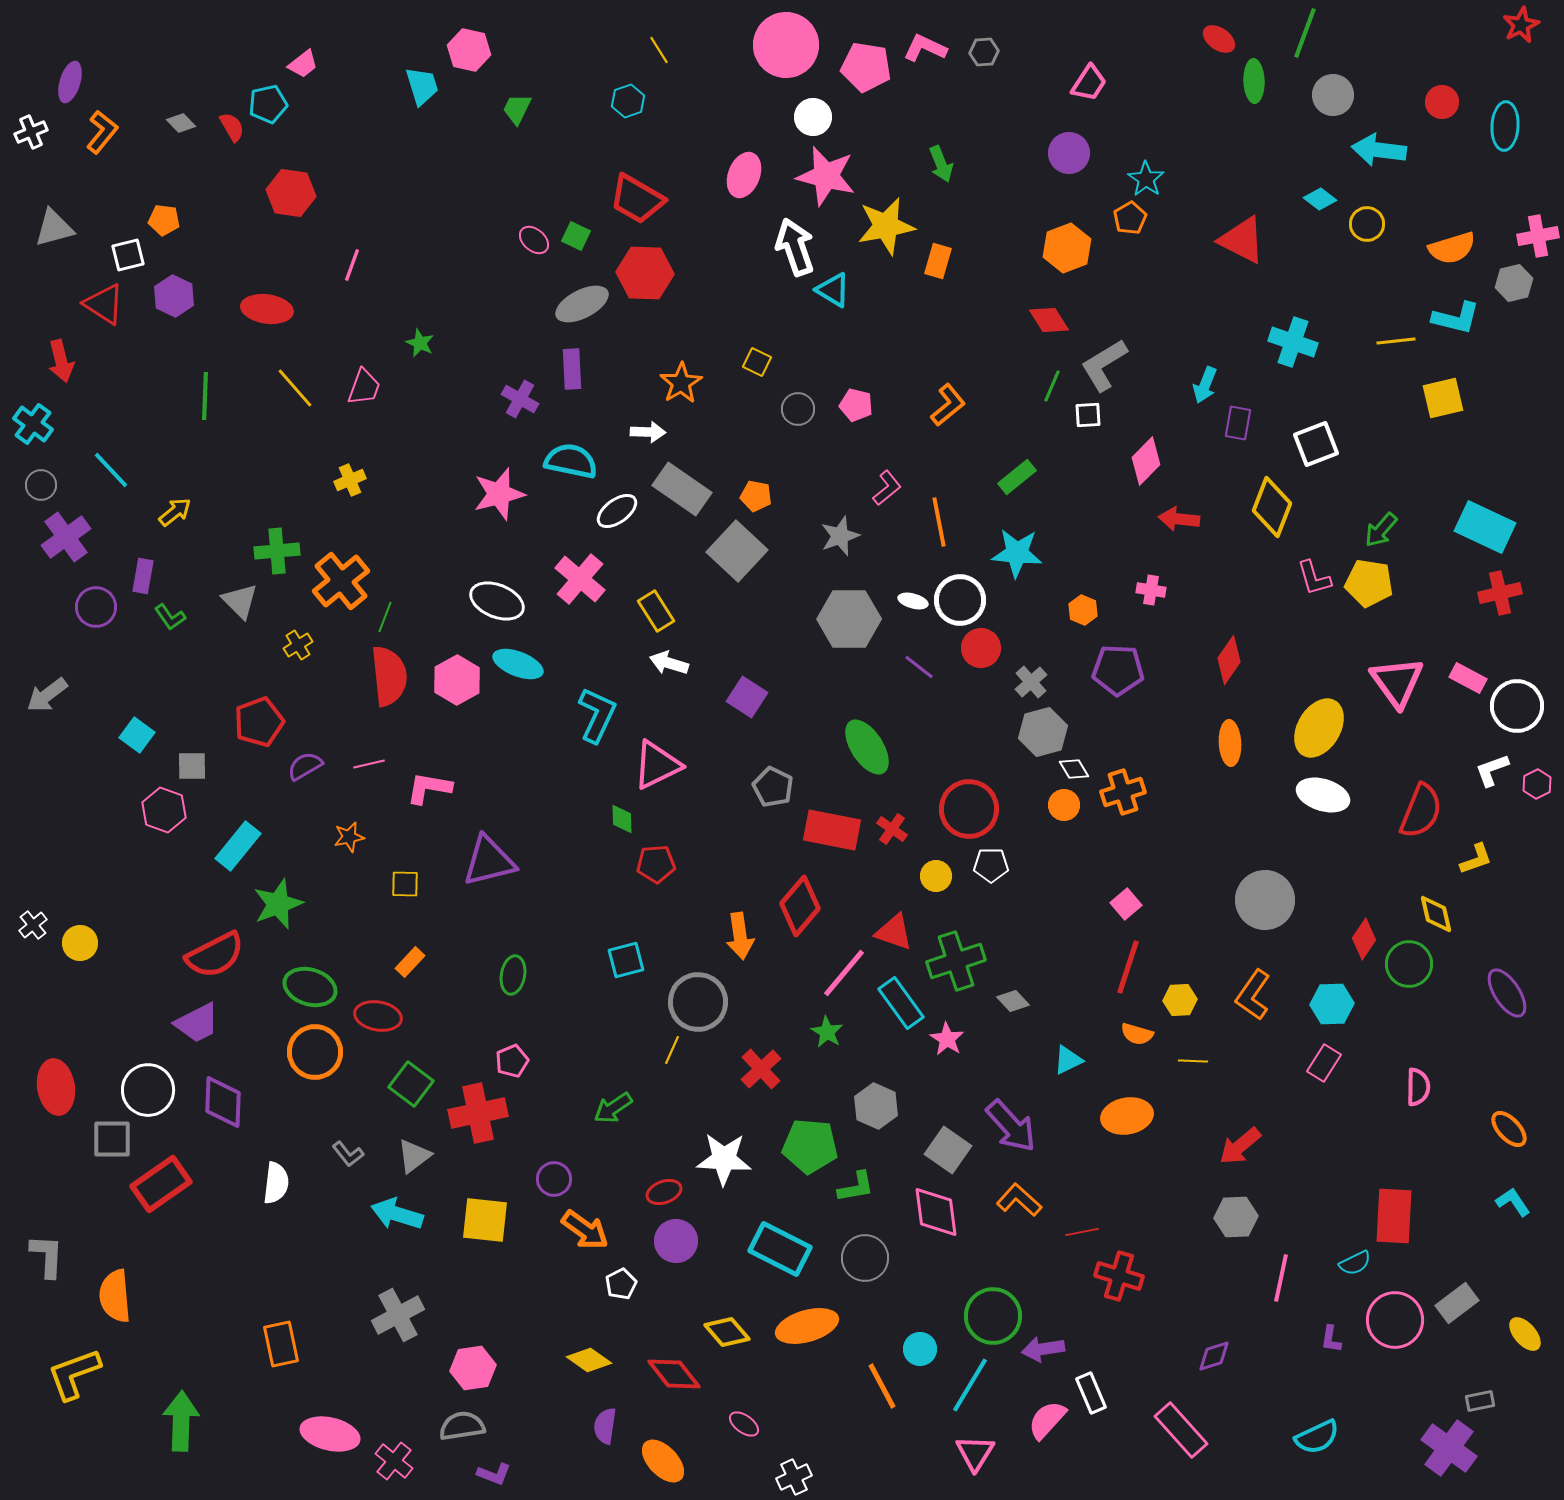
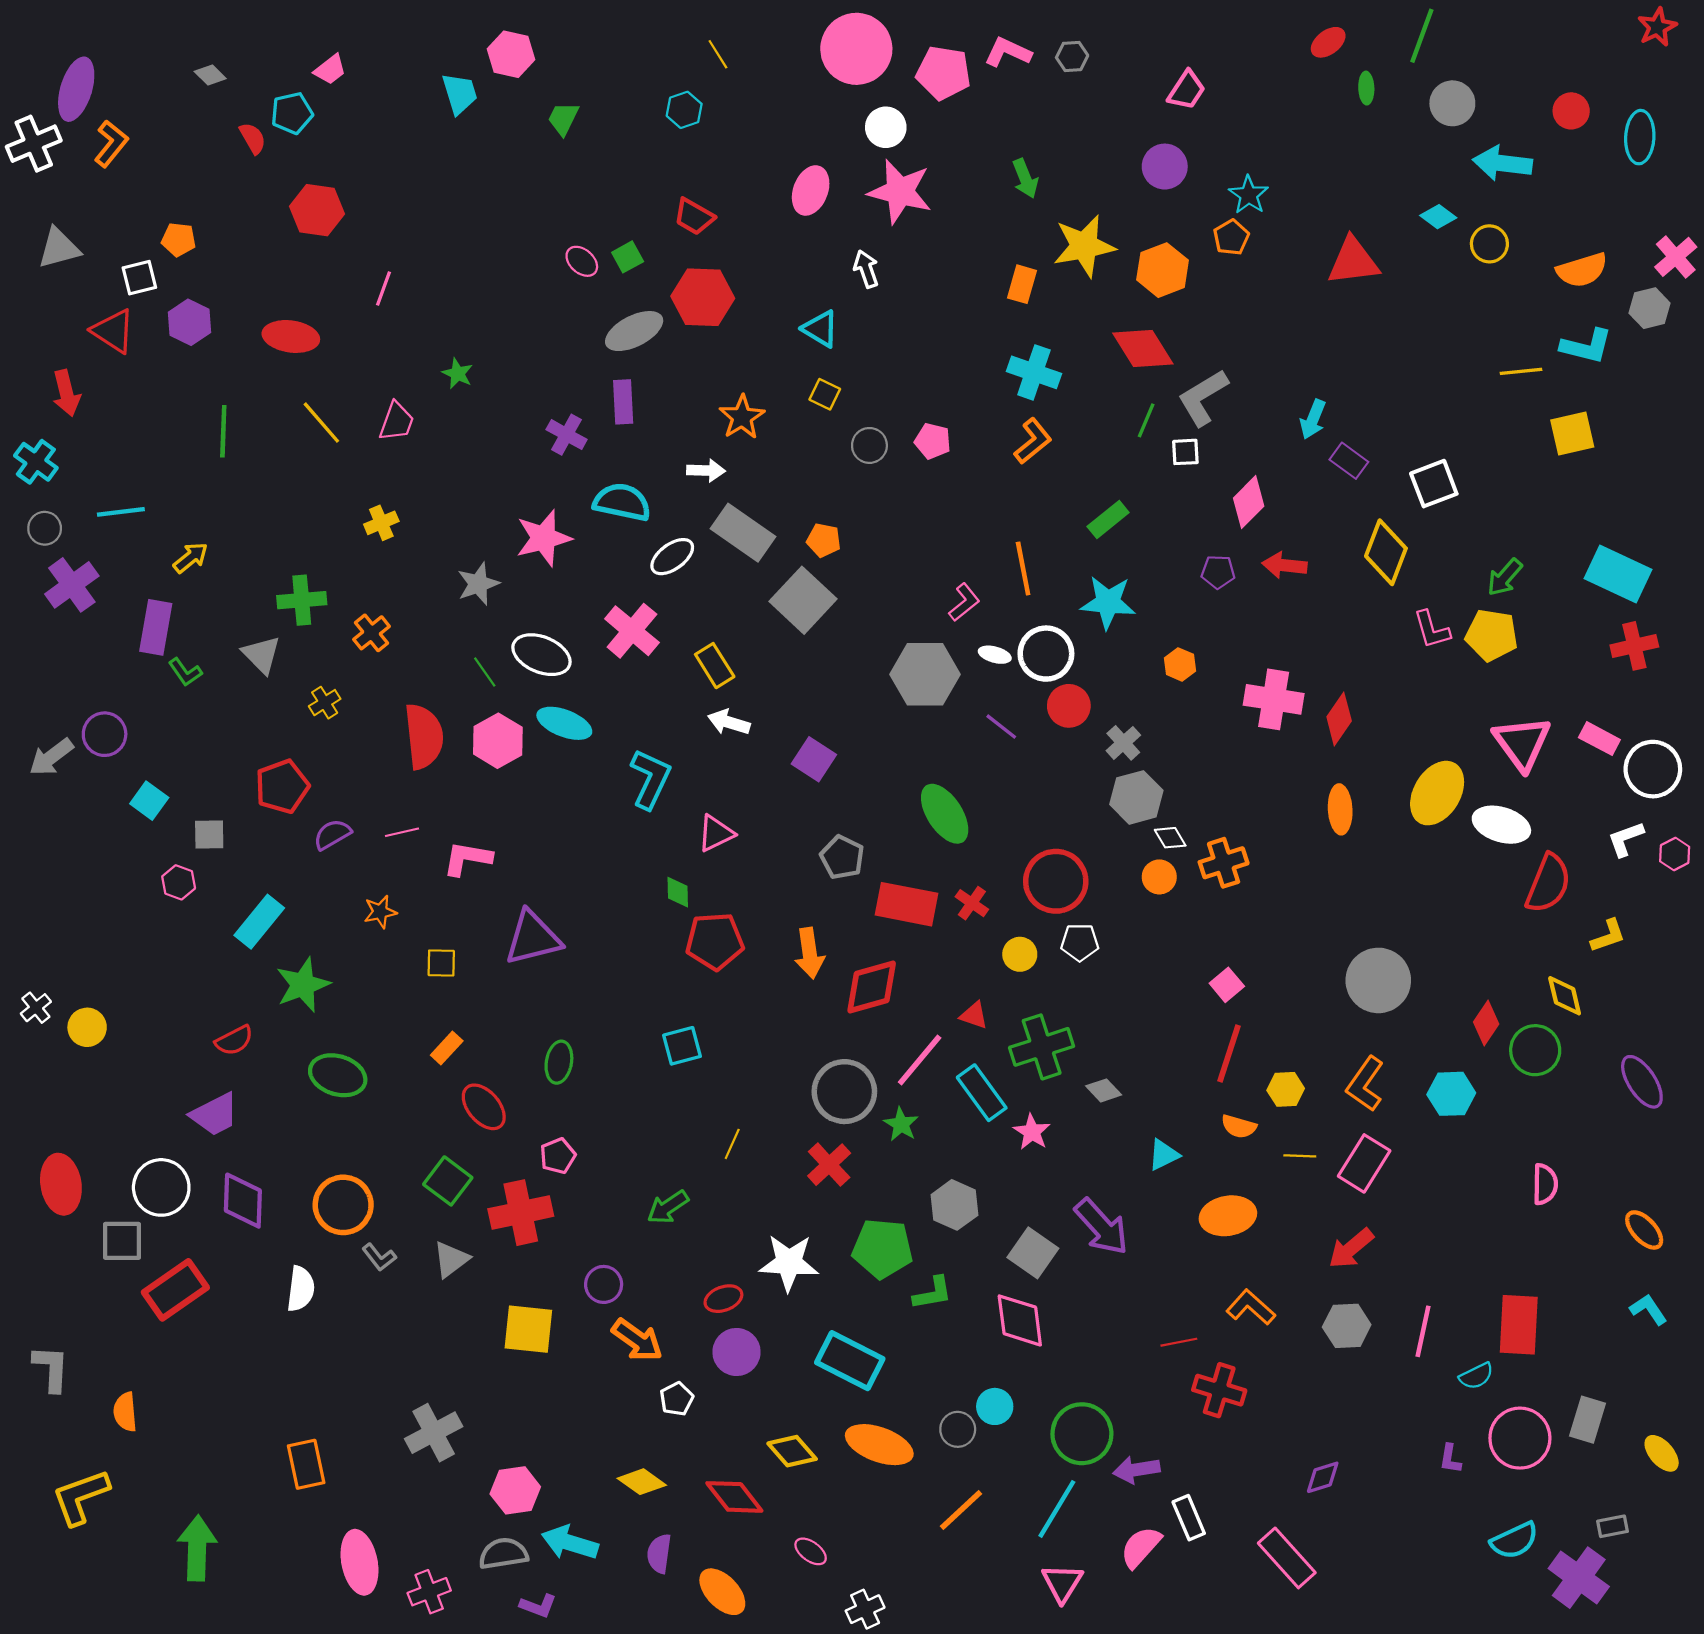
red ellipse: (1219, 39) -> (1328, 42), turned -72
green ellipse: (1254, 81) -> (1366, 88), size x0.7
purple ellipse: (70, 82) -> (76, 89), size x1.4
gray diamond: (181, 123) -> (210, 75), moved
white cross: (31, 132) -> (34, 144), size x1.5
red trapezoid: (637, 199) -> (694, 217), size x0.7
yellow star: (886, 226) -> (1084, 246), moved
green square: (576, 236) -> (628, 257), turned 36
pink cross: (1538, 236) -> (1676, 257), turned -30
red triangle: (1242, 240) -> (1353, 261), turned -34
white arrow: (795, 247) -> (866, 269), size x0.6
cyan triangle: (833, 290) -> (820, 329), moved
red diamond: (1049, 320) -> (1143, 348), size x1.4
cyan cross: (1293, 342) -> (1034, 372), moved
purple rectangle: (1238, 423) -> (1349, 461), turned -64
cyan line: (111, 470) -> (121, 512), turned -54
pink L-shape: (887, 488) -> (964, 602), moved
gray star: (840, 536) -> (478, 584), moved
purple rectangle: (143, 576) -> (156, 627), size x1.4
orange cross: (341, 581) -> (371, 633), size x0.6
pink cross: (1151, 590) -> (1274, 699), moved, size x1.8
purple circle: (96, 607) -> (105, 734), moved
green line: (385, 617) -> (485, 672), moved, turned -56
purple pentagon: (1118, 670) -> (1218, 572), moved, size x0.6
pink triangle: (657, 765) -> (716, 833), size x0.7
white ellipse: (1323, 795) -> (1501, 825), moved
pink hexagon: (164, 810) -> (179, 882), size x0.7
red pentagon: (656, 864) -> (715, 941), size x1.4
red diamond: (800, 906) -> (872, 987), turned 34
red triangle: (894, 932) -> (974, 1015), size x0.7
orange arrow: (740, 936) -> (810, 953), moved
red semicircle: (215, 955) -> (234, 1040), size x0.6
gray circle: (698, 1002) -> (844, 1092), moved
red ellipse: (378, 1016) -> (484, 1107), moved, turned 39
orange circle: (315, 1052) -> (343, 1205), moved
pink rectangle: (1324, 1063) -> (1364, 1163), moved, size x1.4
orange L-shape: (1019, 1200) -> (1251, 1307), moved
cyan arrow: (397, 1214) -> (570, 1543), moved
gray circle: (865, 1258) -> (958, 1429), moved, size x0.7
pink line: (1281, 1278) -> (1423, 1331), moved
orange semicircle: (115, 1296) -> (125, 1412), size x0.7
gray rectangle: (1457, 1303) -> (1587, 1420), turned -36
orange ellipse: (807, 1326) -> (879, 1445), turned 36
cyan circle: (920, 1349) -> (995, 1406), moved
orange line: (882, 1386) -> (961, 1510), turned 75
pink ellipse: (330, 1434) -> (360, 1562), turned 66
cyan semicircle: (1317, 1437) -> (1514, 1540), moved
pink cross: (394, 1461) -> (429, 1592), turned 30

